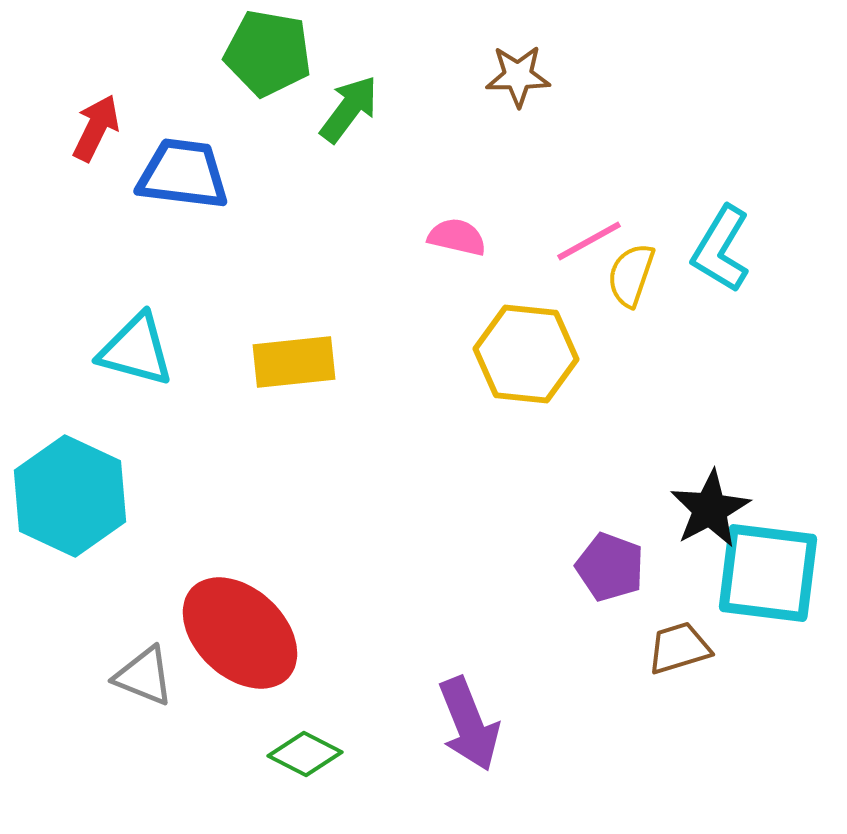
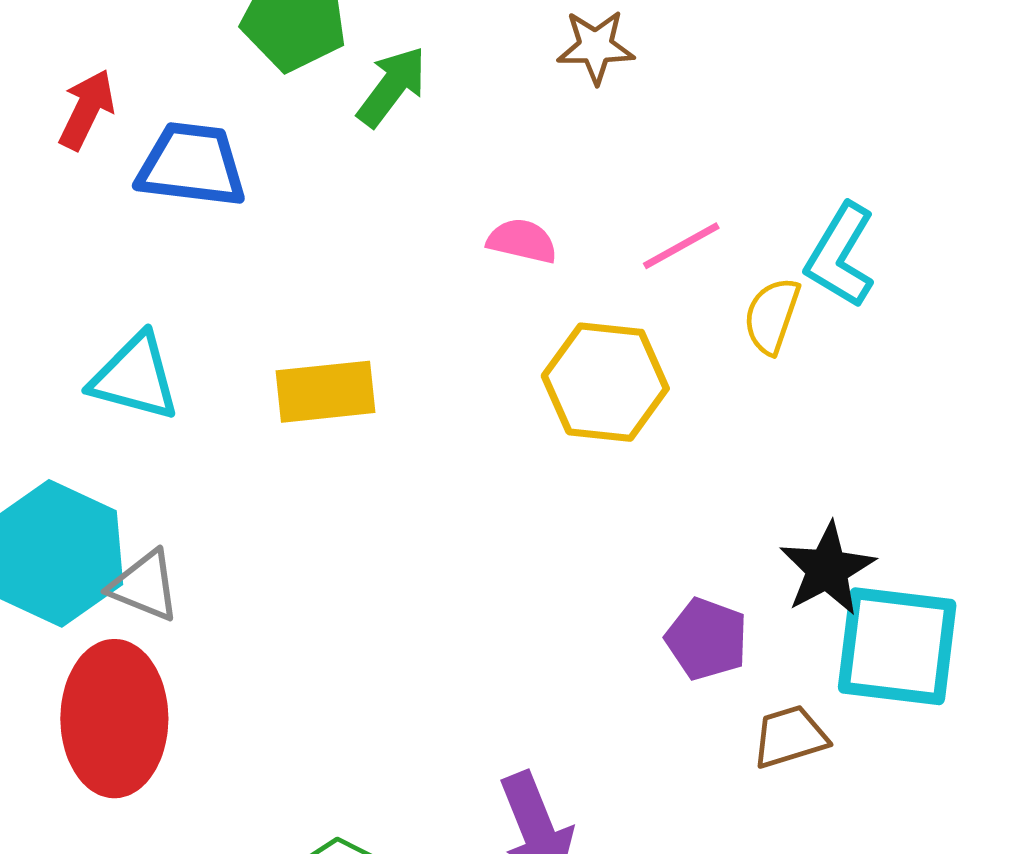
yellow semicircle: (631, 275) -> (772, 316), moved
red ellipse: (240, 633) -> (114, 719), moved, turned 47
gray triangle: (144, 676) -> (145, 586), moved

